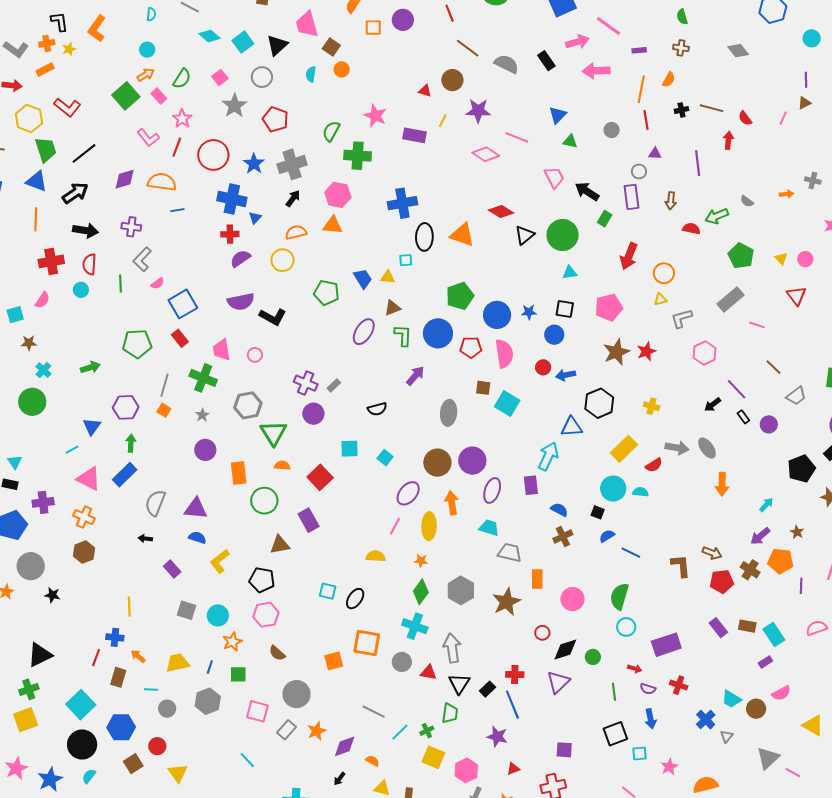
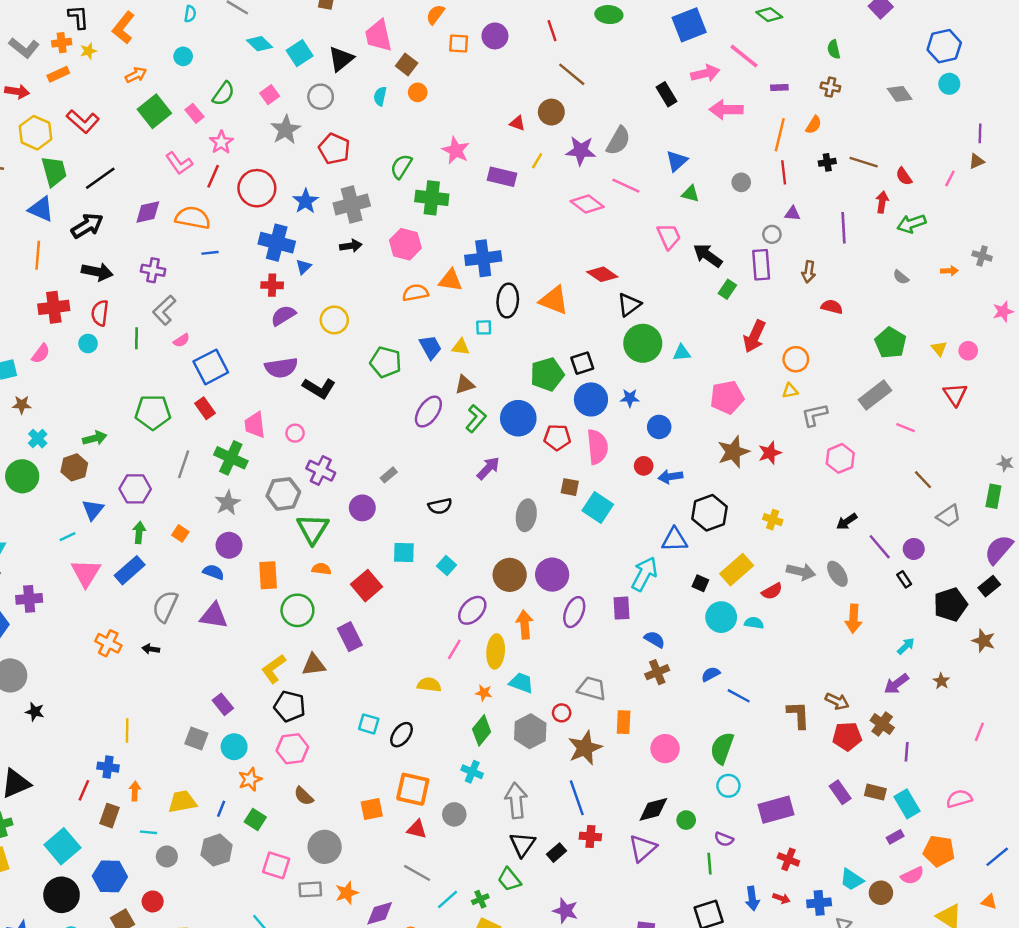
cyan circle: (812, 38) -> (949, 84), moved
gray semicircle: (507, 64) -> (618, 141), moved, turned 90
orange arrow: (146, 75) -> (136, 75), moved
black arrow: (293, 198) -> (351, 246), turned 42
green arrow: (717, 216) -> (911, 224), moved
orange triangle: (333, 225) -> (451, 280), moved
orange semicircle: (296, 232) -> (415, 293), moved
green circle: (563, 235) -> (643, 343), moved
black square: (565, 309) -> (582, 363), moved, turned -30
green L-shape: (403, 335) -> (476, 418), turned 35
purple cross: (306, 383) -> (321, 471), moved
purple line: (737, 389) -> (880, 547), moved
orange square: (164, 410) -> (180, 533), moved
gray star: (202, 415) -> (228, 503), size x1.5
black rectangle: (743, 417) -> (904, 579), moved
pink triangle: (89, 479) -> (86, 573), turned 32
black square: (598, 512) -> (700, 583), moved
orange cross: (84, 517) -> (108, 643), moved
cyan trapezoid: (489, 528) -> (521, 683), moved
blue semicircle: (197, 538) -> (213, 572), moved
brown hexagon: (84, 552) -> (74, 467), moved
yellow L-shape: (220, 561) -> (274, 669), moved
orange pentagon: (781, 561) -> (939, 851), moved
purple rectangle: (172, 569) -> (223, 704), moved
purple line: (801, 586) -> (907, 752), moved
cyan cross: (415, 626) -> (472, 772), size x0.7
red circle: (542, 633) -> (562, 713), moved
orange arrow: (138, 656) -> (135, 791), turned 49
red arrow: (635, 669) -> (781, 898), moved
red triangle: (428, 672) -> (417, 829), moved
green square: (238, 674) -> (255, 819), turned 30
purple semicircle: (648, 689) -> (724, 839), moved
blue line: (512, 705) -> (577, 798), moved
green trapezoid: (450, 713) -> (509, 880), turned 130
blue cross: (706, 720) -> (819, 903), turned 36
gray rectangle: (287, 730) -> (310, 889), turned 42

